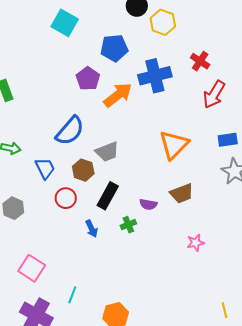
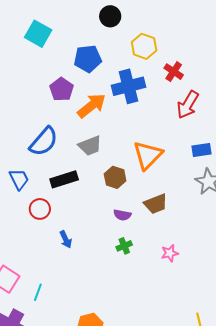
yellow hexagon: (163, 22) -> (144, 46), moved
gray trapezoid: (107, 152) -> (90, 146), moved
brown hexagon: (83, 170) -> (115, 177), moved
black rectangle: (108, 196) -> (64, 179), moved, turned 44
green cross: (128, 225) -> (124, 246), moved
cyan line: (72, 295) -> (38, 292), moved

